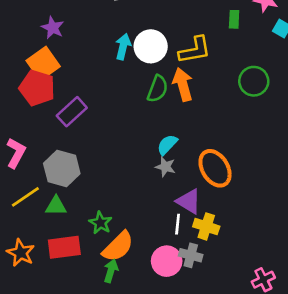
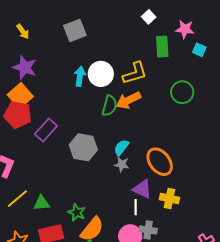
green rectangle: (234, 19) -> (162, 47), size x1.5
purple star: (53, 28) -> (25, 67), size x1.4
orange arrow: (183, 84) -> (128, 100), turned -95
gray hexagon: (62, 169) -> (83, 147), moved
yellow cross: (206, 226) -> (169, 198), moved

